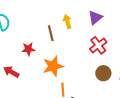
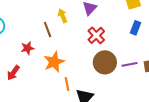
red arrow: (11, 72) -> (13, 73), turned -77
brown circle: (103, 73) -> (105, 62), size x1.5

